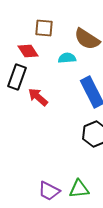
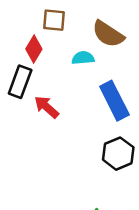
red diamond: (28, 51) -> (34, 49), turned 65

